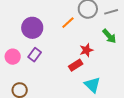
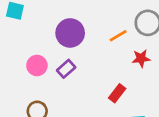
red star: (86, 50) -> (141, 58), moved
red rectangle: (76, 65) -> (117, 93), turned -32

